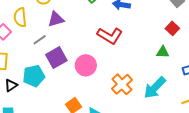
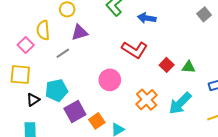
red square: (172, 28) -> (167, 65), moved
purple square: (56, 58) -> (75, 112), moved

